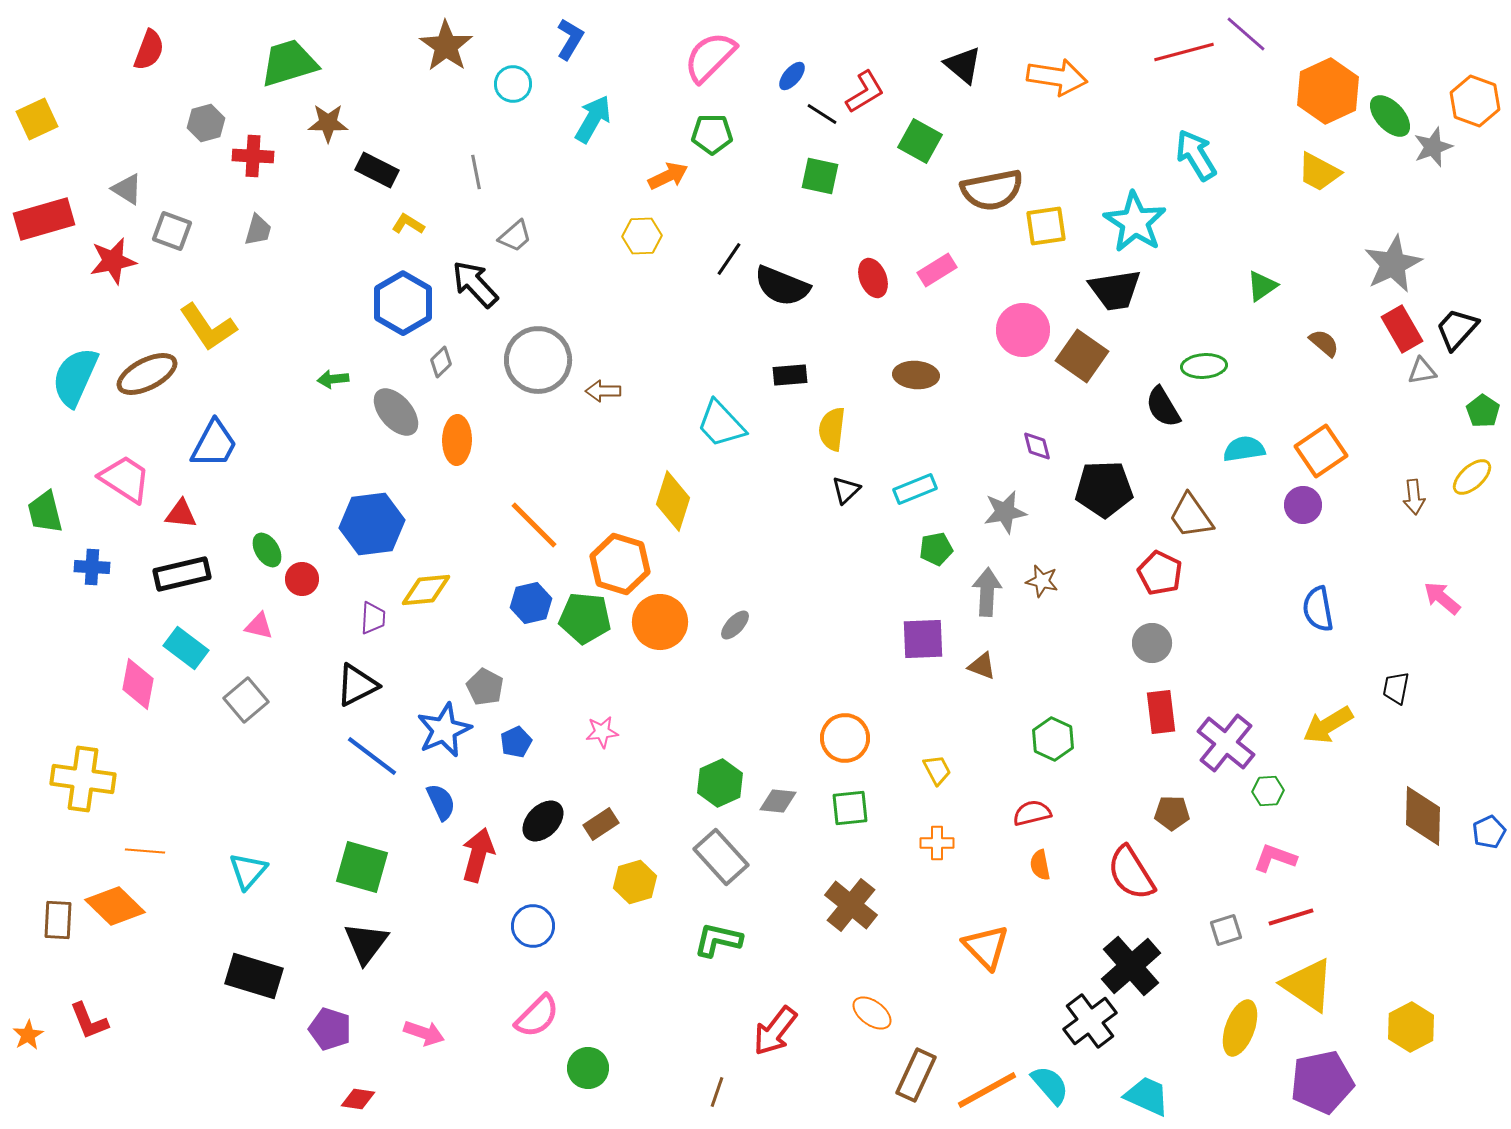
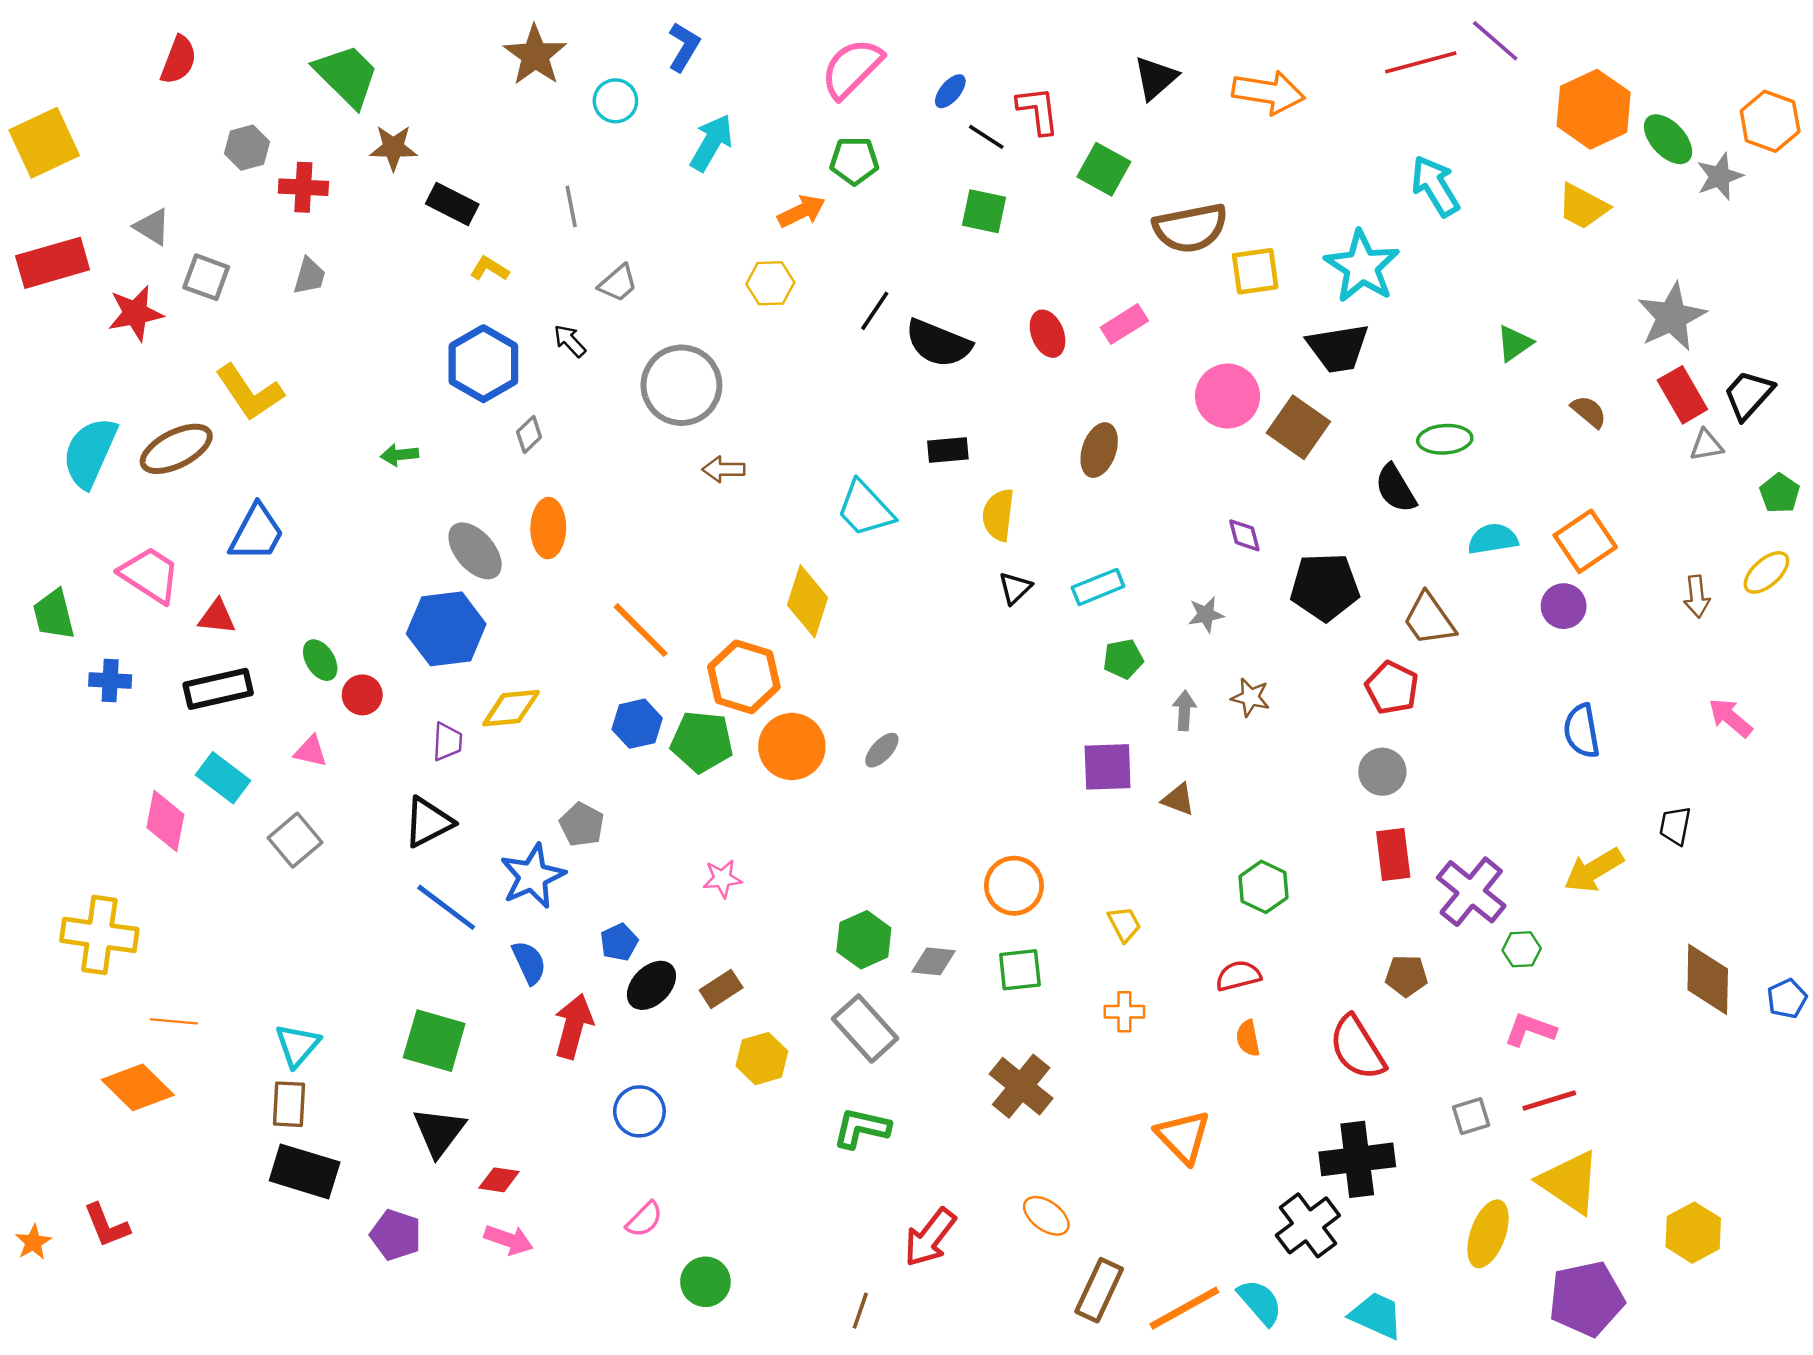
green trapezoid: (289, 63) -> (347, 76), turned 62
black triangle: (963, 65) -> (1156, 78), turned 39
red L-shape: (865, 92) -> (1038, 110), turned -66
yellow square: (37, 119) -> (44, 143), size x1.4
black arrow: (475, 284) -> (570, 341), size x0.6
gray circle: (538, 360) -> (681, 385), moved
brown ellipse: (916, 375) -> (1099, 450), turned -75
gray ellipse: (396, 412) -> (475, 551), moved
gray star: (1005, 512) -> (1206, 614), size x0.7
gray arrow: (987, 592) -> (1184, 711), size x0.7
blue pentagon: (516, 742) -> (619, 942), moved
brown rectangle: (58, 920) -> (289, 1104), moved
black cross: (1131, 966) -> (1357, 1159), turned 34
pink semicircle: (537, 1016) -> (644, 1219), size x0.7
red diamond: (358, 1099) -> (499, 1180), moved

